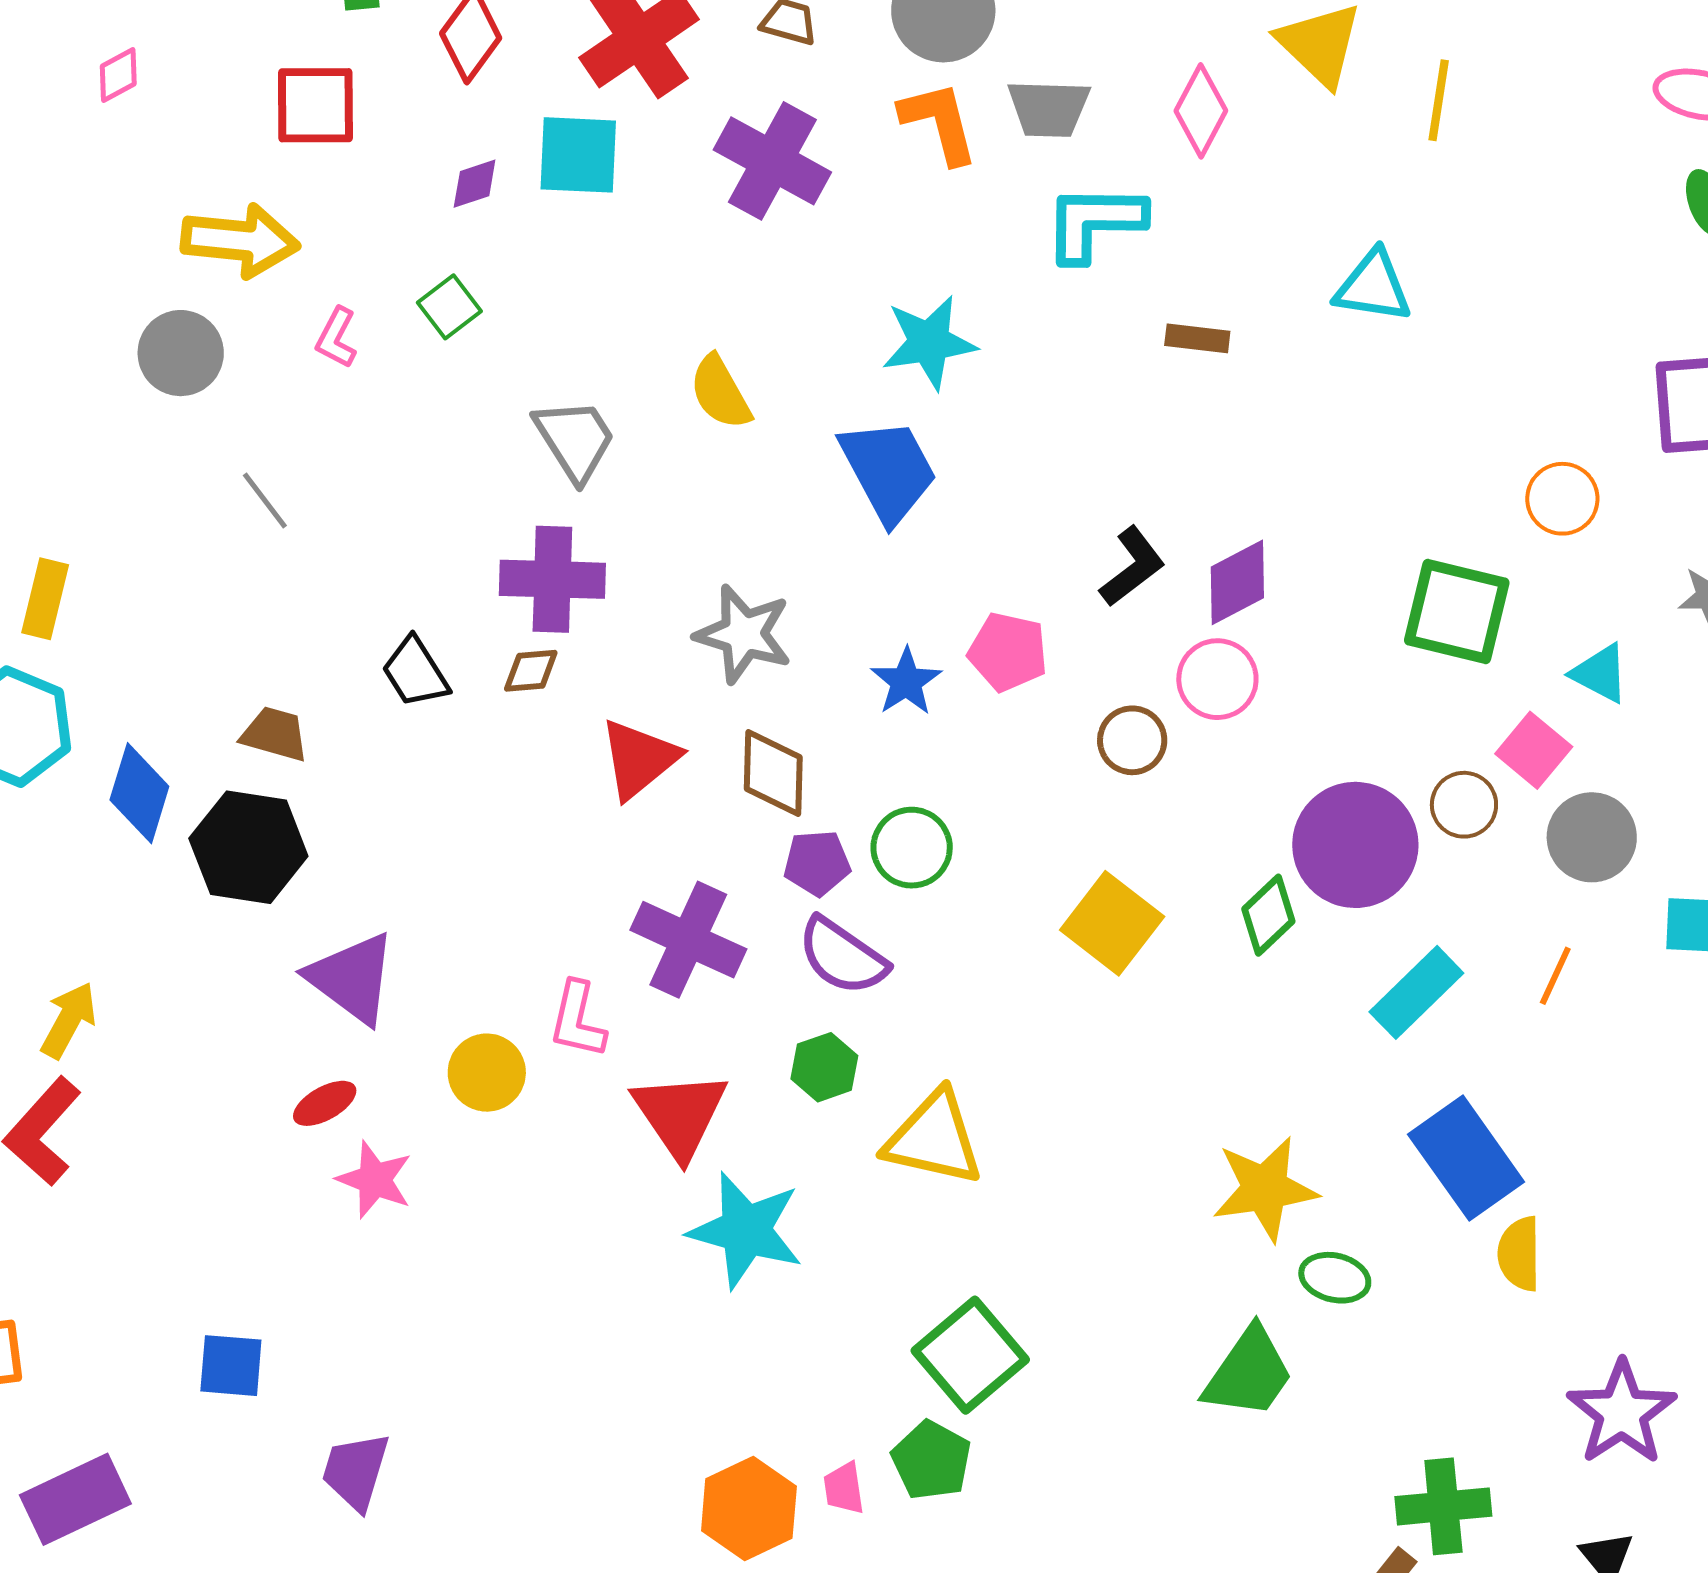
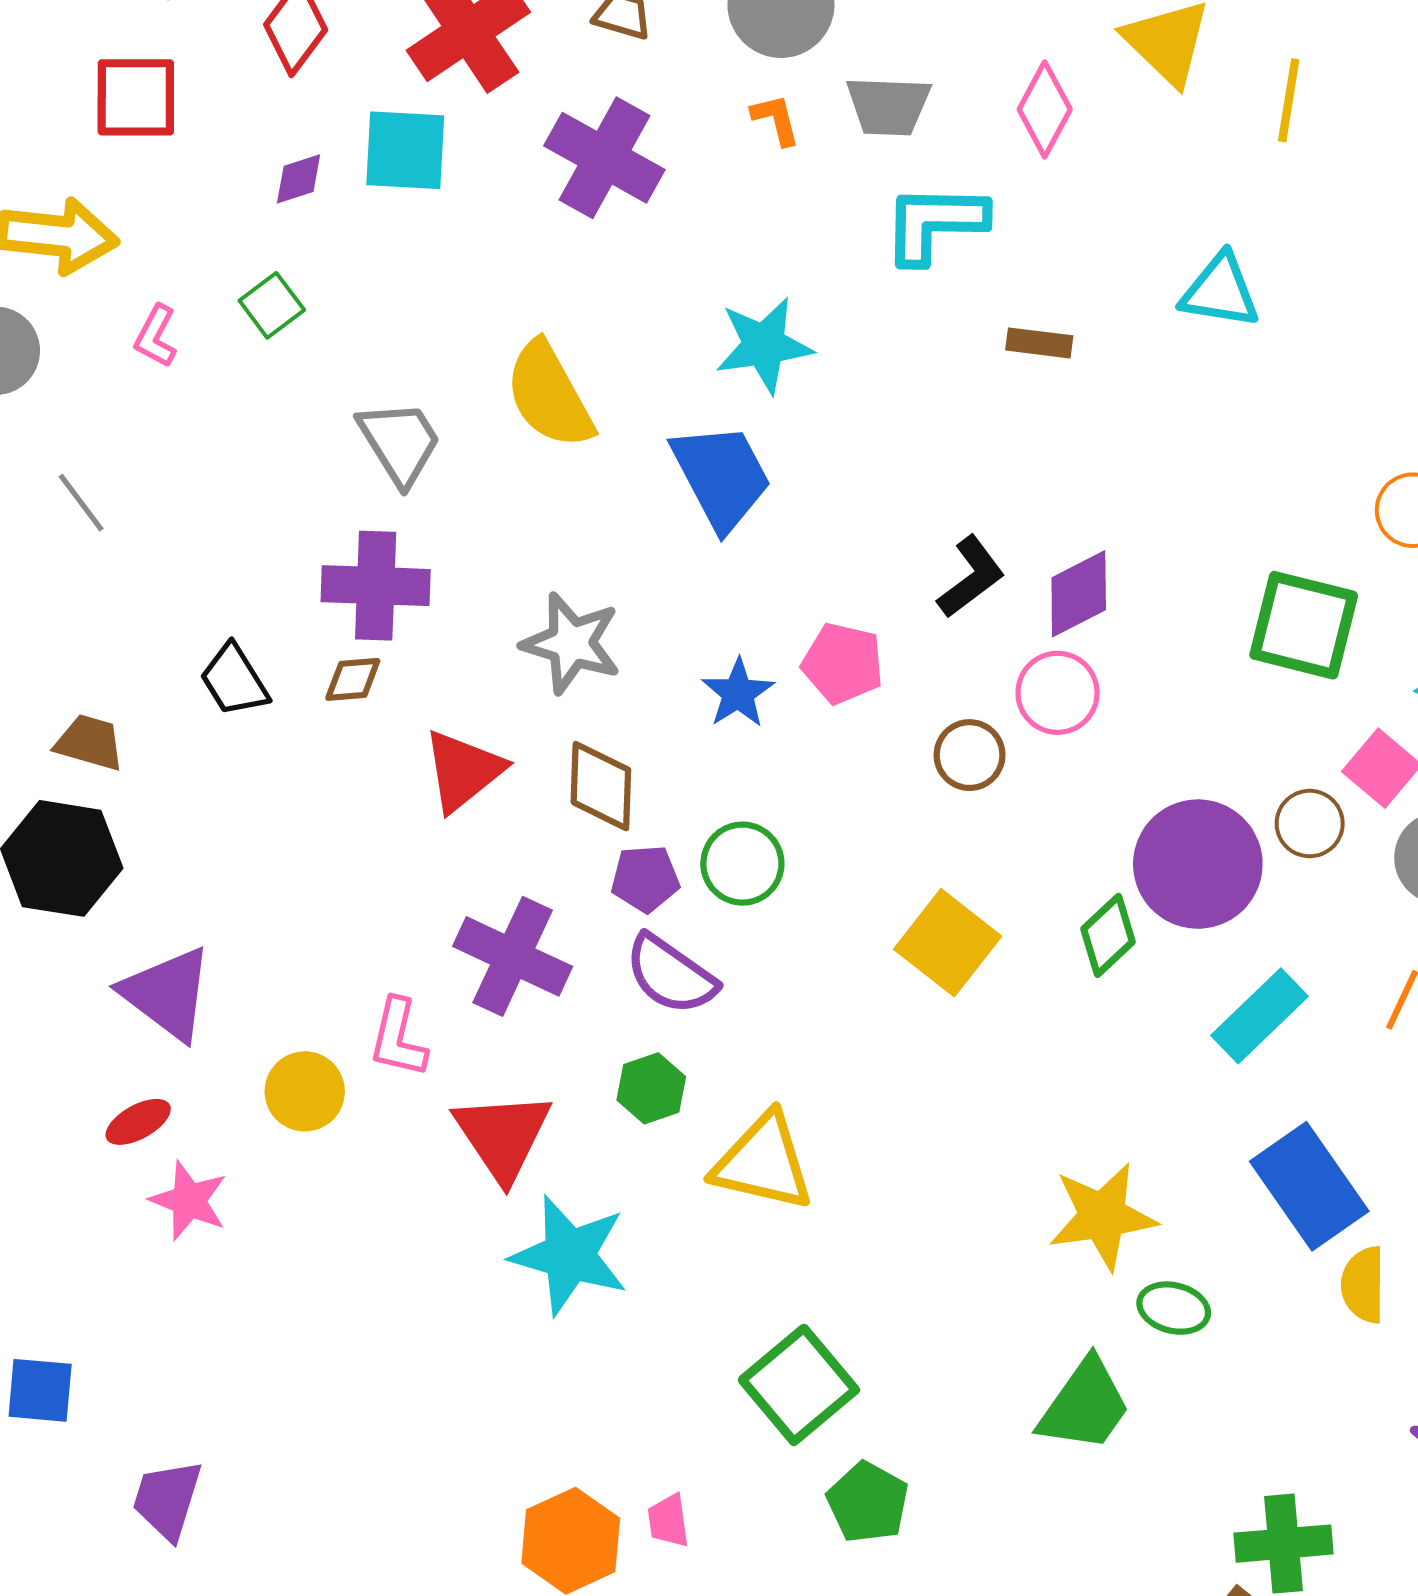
orange L-shape: (939, 122) -> (776, 119), size x0.6
yellow semicircle: (720, 392) -> (549, 395), size x1.4
green pentagon: (931, 1460) -> (868, 1502), moved

